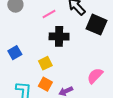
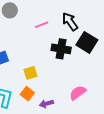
black cross: (59, 36) -> (61, 49), moved

